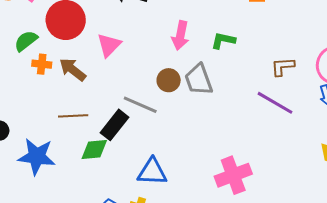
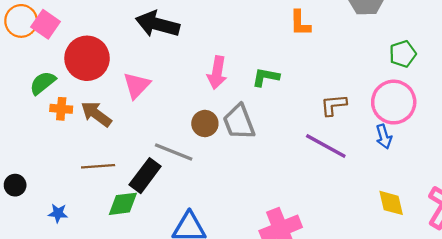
blue star: (37, 156) -> (58, 213), size x0.5

